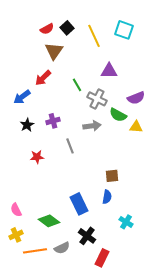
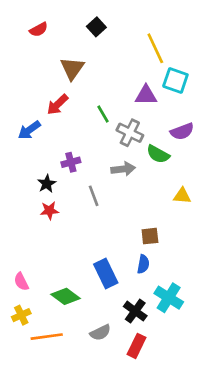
black square: (67, 28) -> (96, 27), moved
red semicircle: (47, 29) -> (39, 30), moved
cyan square: (124, 30) -> (175, 80), moved
yellow line: (94, 36) -> (155, 48), moved
black star: (27, 125) -> (47, 184), moved
yellow triangle: (136, 127) -> (182, 196), moved
cyan cross: (126, 222) -> (169, 298), size x1.5
black cross: (87, 236) -> (135, 311), moved
gray semicircle: (62, 248) -> (100, 333), moved

